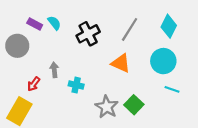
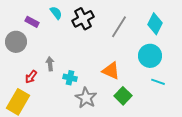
cyan semicircle: (54, 23) -> (56, 13), moved
black cross: (88, 34) -> (83, 19), moved
orange triangle: (121, 63) -> (111, 71), moved
gray star: (107, 107) -> (86, 98), moved

